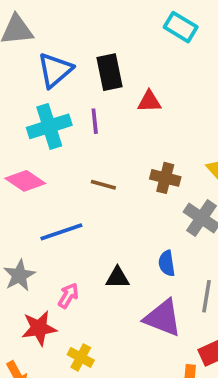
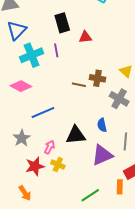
blue triangle: (55, 70) -> (17, 30), moved
brown line: (103, 185) -> (79, 85), moved
black triangle: (117, 278) -> (76, 135), size x1.5
purple triangle: (163, 318) -> (102, 155), turned -40
yellow cross: (81, 357) -> (58, 165), moved

